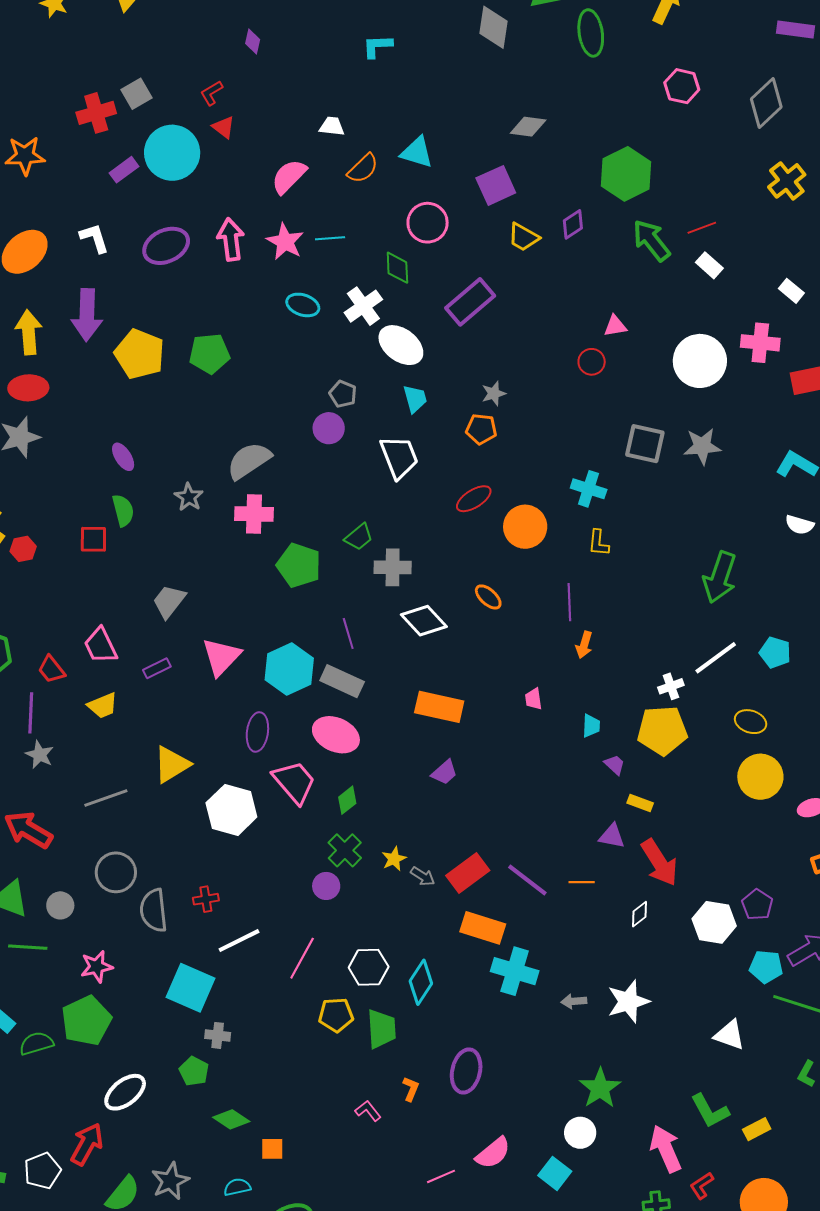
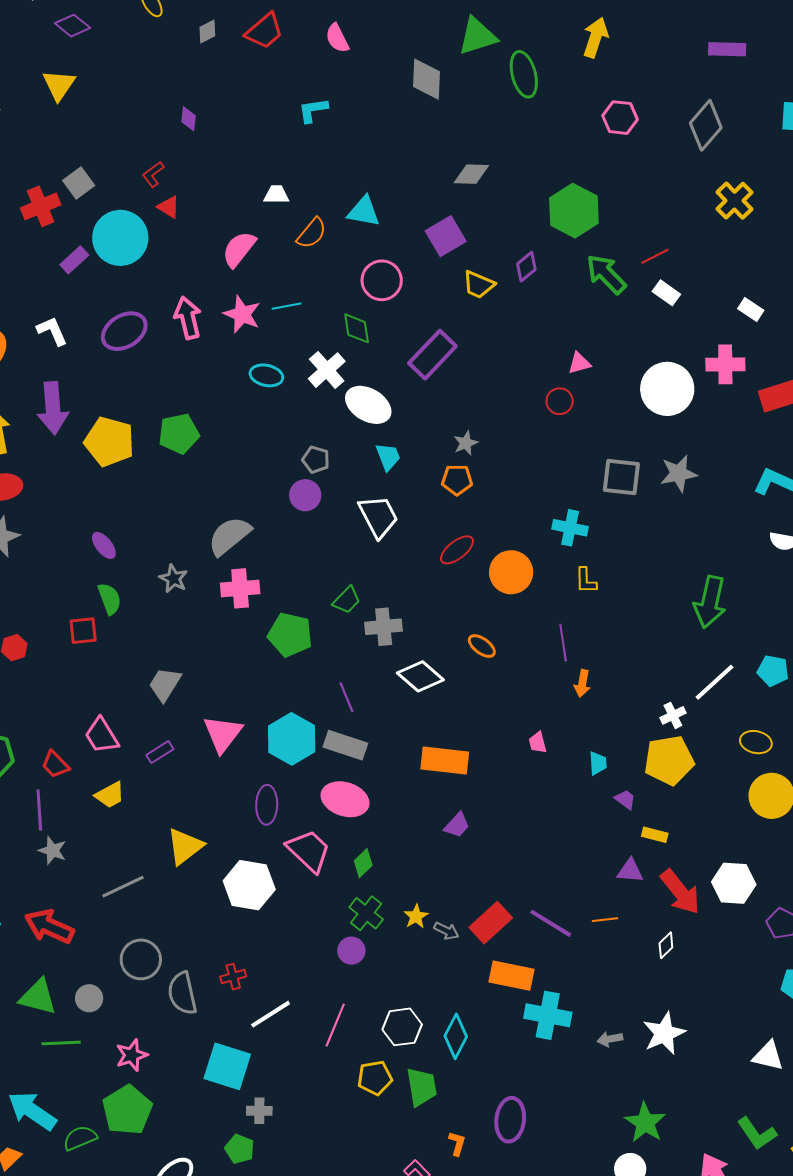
white hexagon: (714, 922) -> (734, 883), moved

